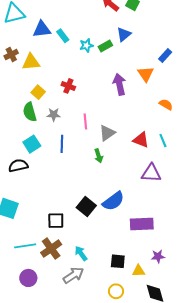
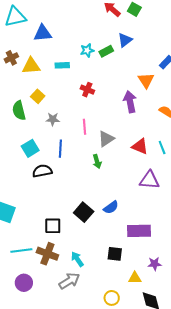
cyan rectangle: (63, 36) -> (62, 65), moved, turned -56
purple arrow: (119, 84) -> (130, 102), moved
red cross: (68, 86) -> (87, 90), moved
green semicircle: (30, 112) -> (19, 111), moved
black semicircle: (18, 166) -> (42, 171), moved
blue semicircle: (113, 201) -> (111, 207), size x0.7
brown cross: (51, 249) -> (47, 254), turned -35
black square: (118, 261) -> (115, 254), moved

